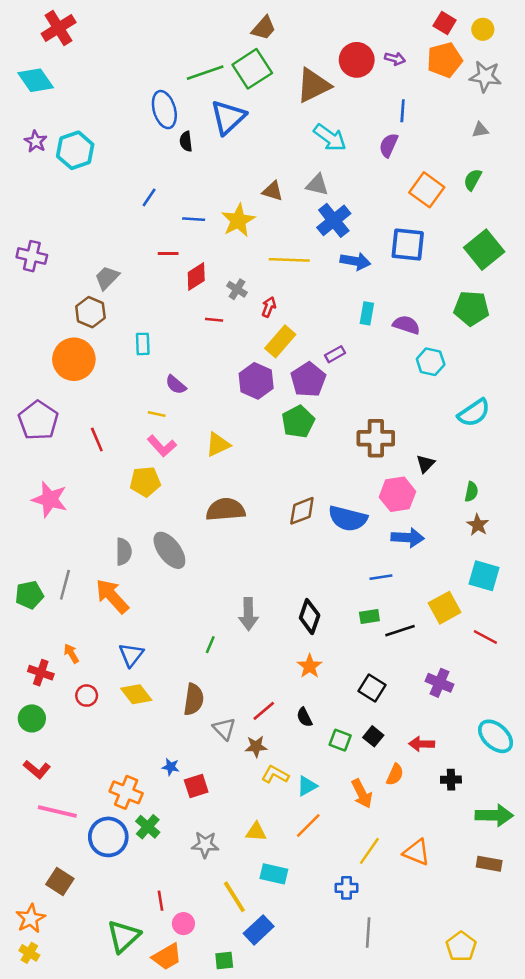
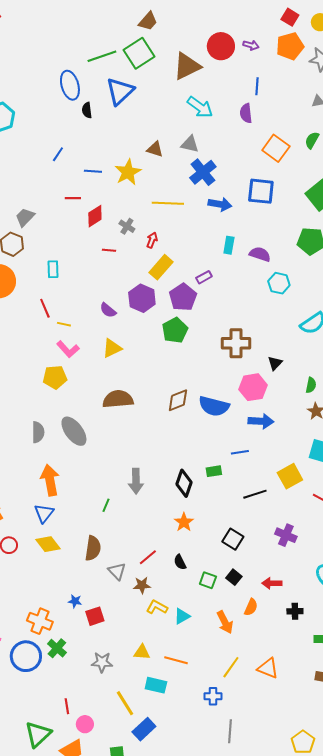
purple semicircle: (389, 145) -> (246, 113), turned -30
purple semicircle: (176, 385) -> (108, 310), moved
red line: (97, 439) -> (45, 308), moved
orange arrow: (112, 596) -> (50, 480), moved, turned 32
green rectangle: (369, 617) -> (214, 471), moved
orange line: (308, 825) -> (176, 660), moved, turned 60

